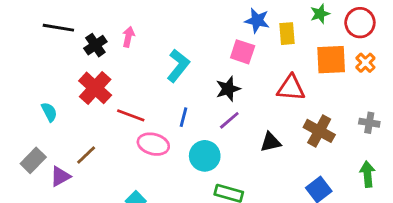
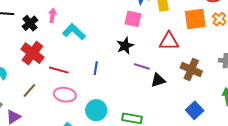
cyan L-shape: (178, 66) -> (74, 32), moved, turned -80
purple line: (229, 120) -> (142, 66), moved, turned 63
pink ellipse: (153, 144) -> (65, 95), moved
brown line: (86, 155) -> (29, 91), moved
cyan circle: (205, 156) -> (96, 110), moved

